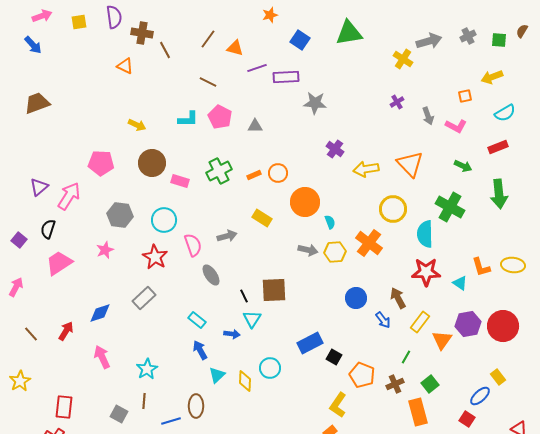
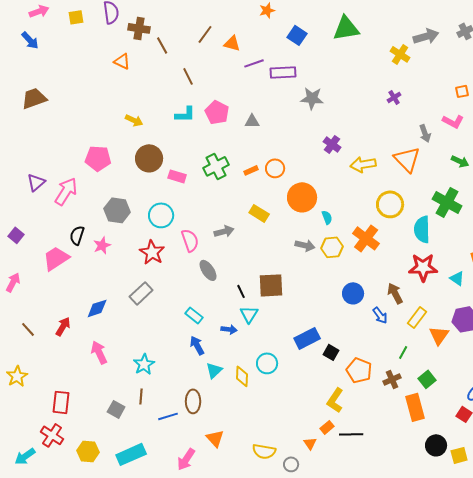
brown line: (208, 82) -> (188, 76), moved, turned 36
gray arrow: (428, 116) -> (425, 133), moved
black semicircle: (48, 229) -> (77, 235), moved

